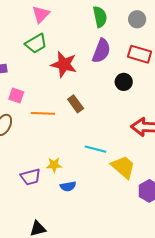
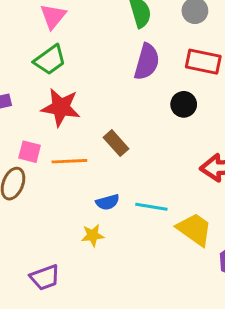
red star: (64, 64) -> (61, 107), moved
pink square: (16, 95) -> (30, 152), moved
purple trapezoid: (31, 177) -> (45, 277), moved
blue semicircle: (68, 186) -> (108, 202), moved

